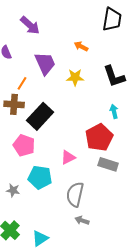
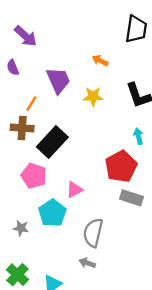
purple arrow: (30, 25) -> (26, 36), moved
pink triangle: (68, 157) -> (74, 190), moved
cyan pentagon: (40, 177) -> (52, 213), turned 30
gray arrow: (82, 220) -> (87, 263), moved

